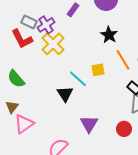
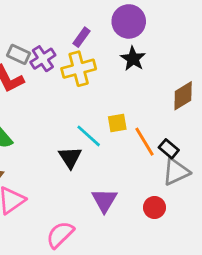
black star: (109, 35) -> (133, 59), moved
yellow cross: (53, 44) -> (79, 69), moved, turned 30
orange line: (123, 60) -> (144, 142), moved

